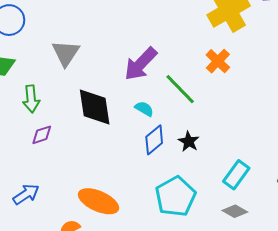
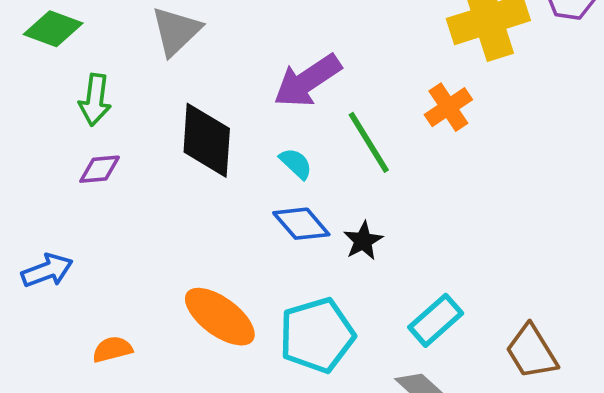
blue diamond: (154, 140) -> (301, 224), turned 76
orange ellipse: (98, 201) -> (220, 317), moved

